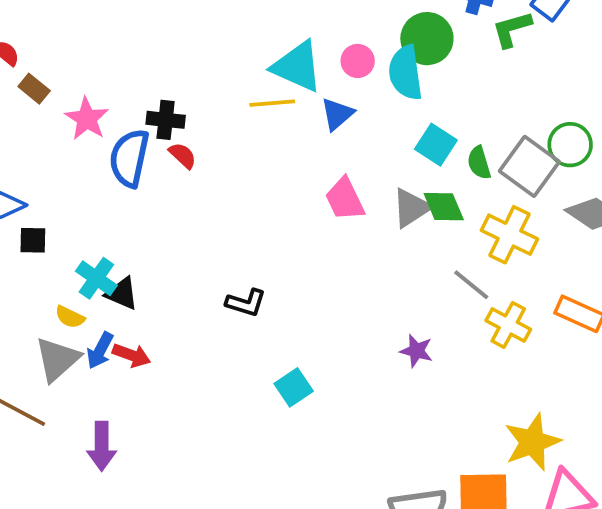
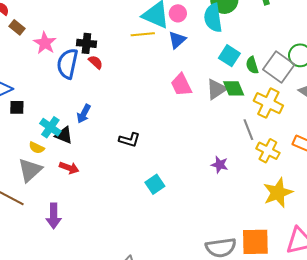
pink circle: (358, 61) -> (178, 13), moved
gray line: (471, 285) -> (248, 130), turned 30
blue arrow: (100, 351) -> (84, 114), moved
yellow star: (532, 442) -> (278, 193), moved

